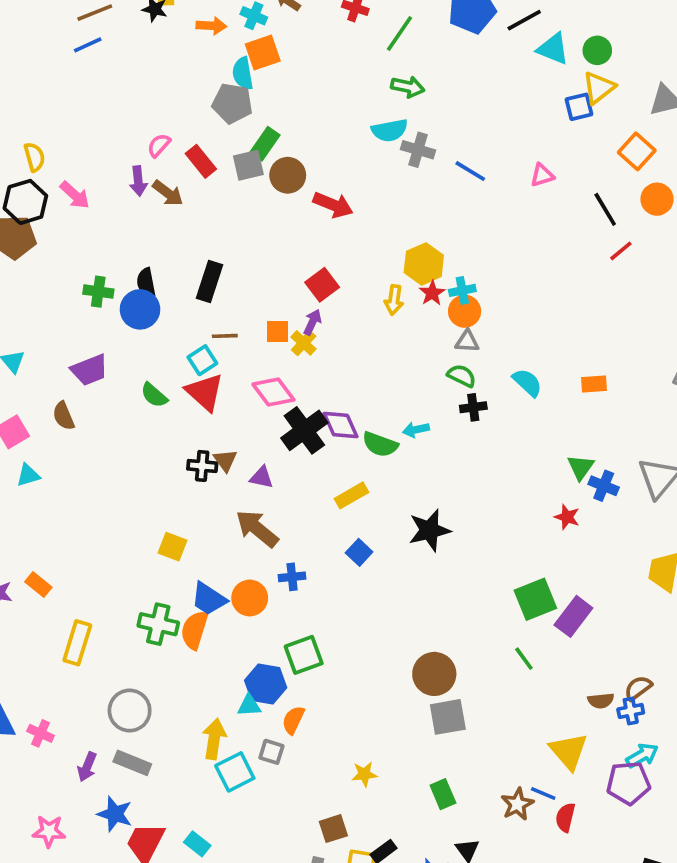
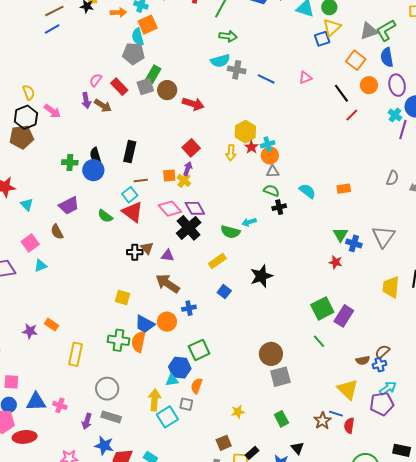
purple diamond: (341, 425) -> (195, 208), moved

